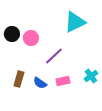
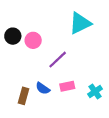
cyan cross: (91, 76) -> (95, 92), moved
brown rectangle: (19, 79) -> (23, 96), moved

